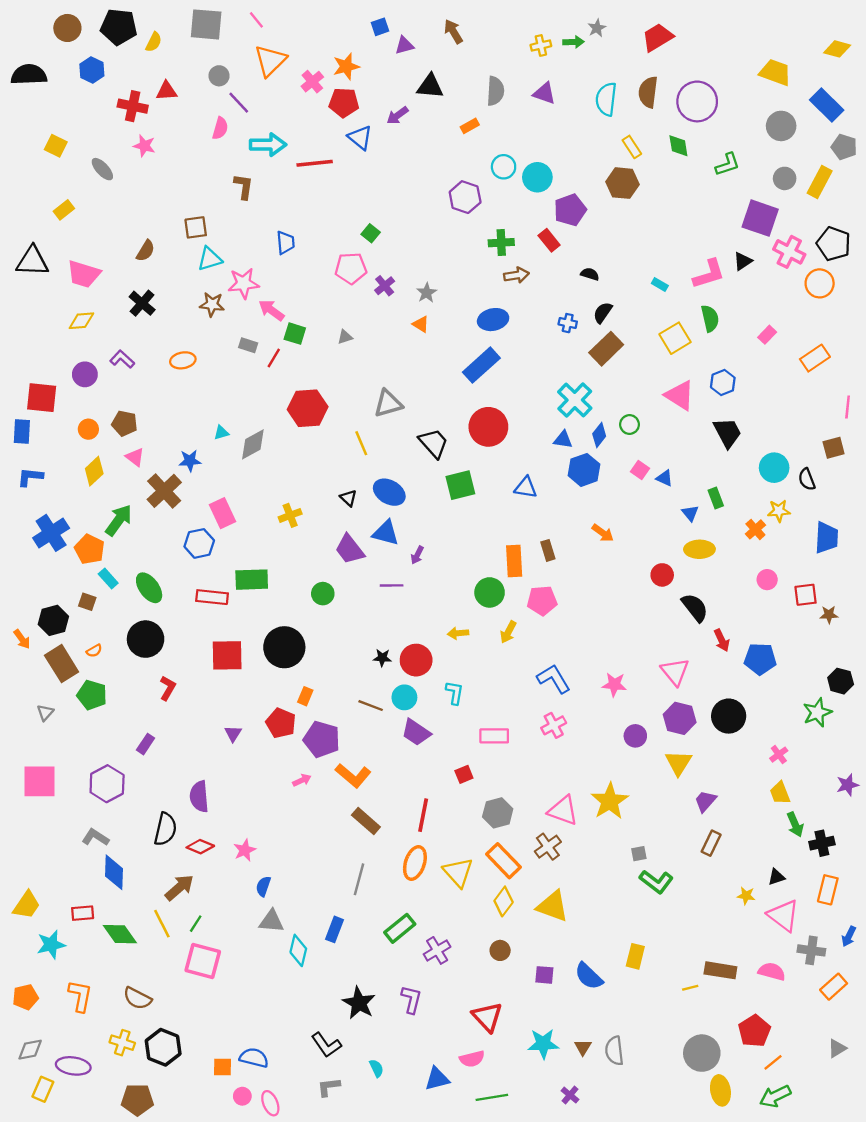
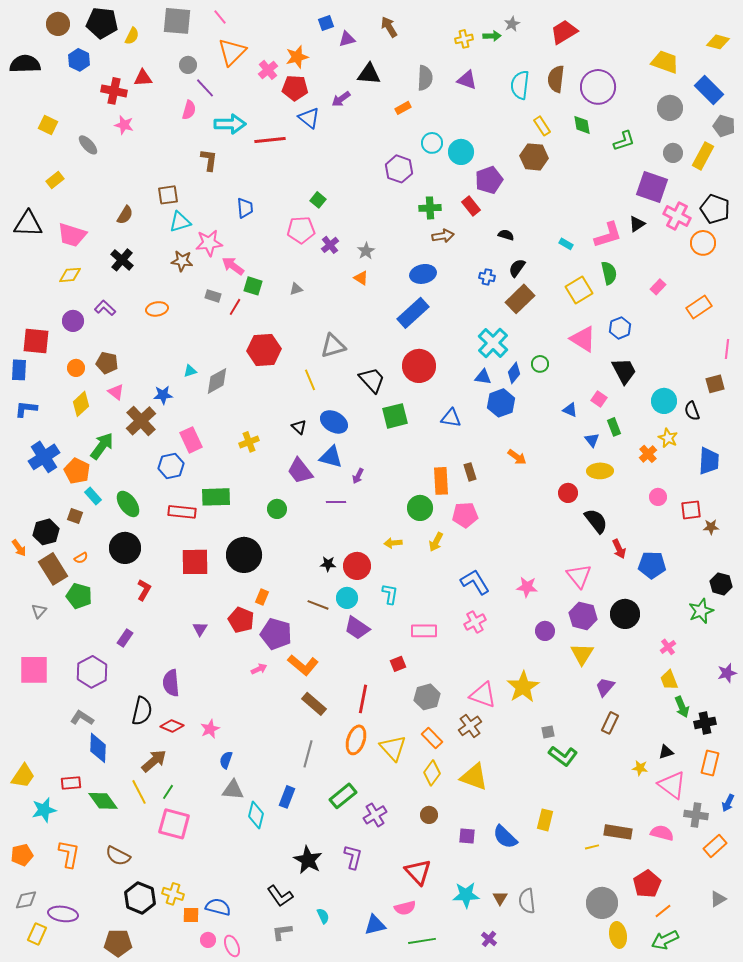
pink square: (640, 470) -> (599, 399), moved
yellow star: (779, 511) -> (668, 438), turned 30
orange rectangle: (504, 861) -> (432, 738), size x0.7
yellow cross: (122, 1043) -> (173, 894), moved

